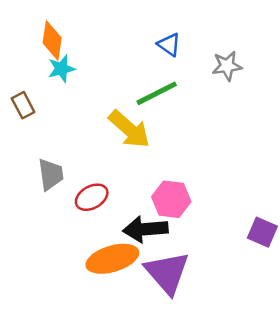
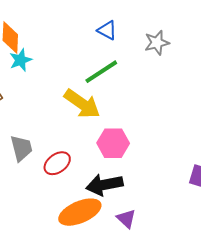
pink hexagon: (171, 199) -> (113, 143), moved
purple triangle: (167, 273) -> (126, 219), size x0.5

